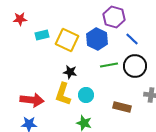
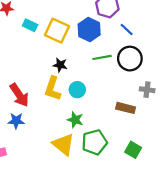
cyan rectangle: (42, 35) -> (30, 25), turned 40
red arrow: (32, 100) -> (19, 95), turned 50
brown rectangle: (122, 107) -> (126, 108), moved

